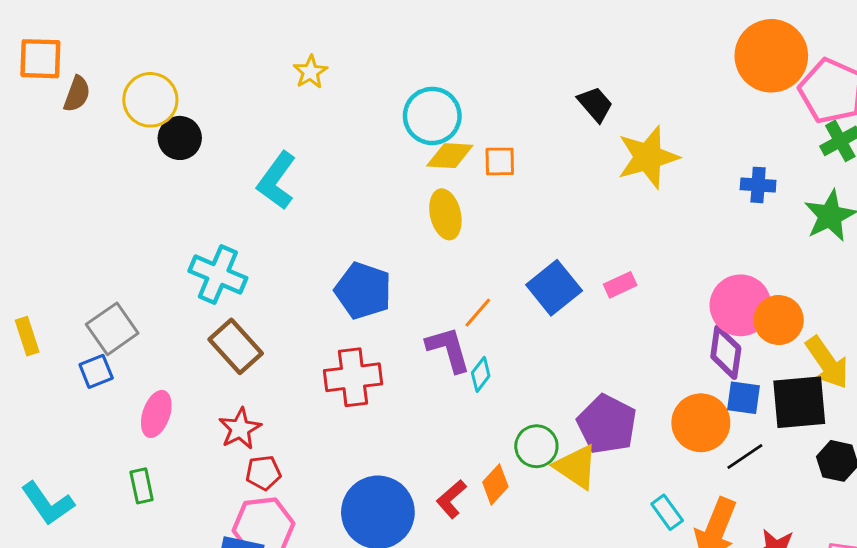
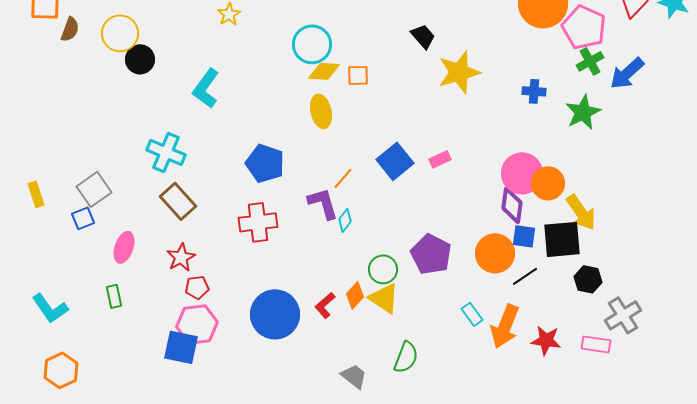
yellow triangle: (576, 467) -> (384, 298), moved

